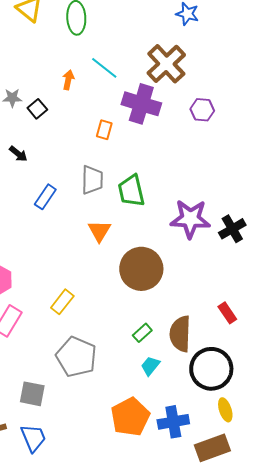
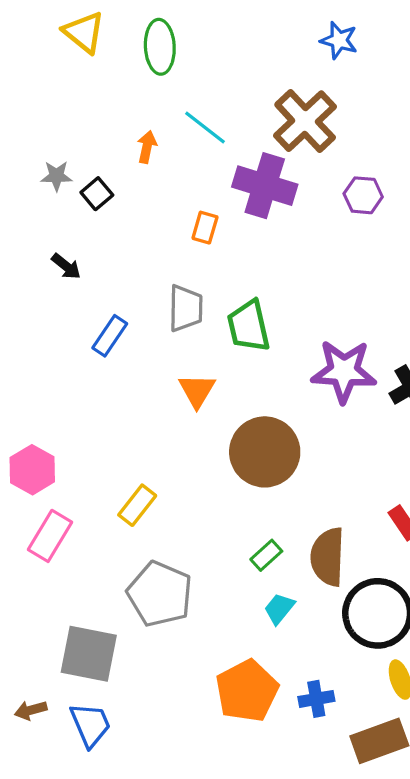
gray square: (32, 394) -> (89, 654), size x1.4
blue cross: (173, 422) -> (316, 699), size x0.7

